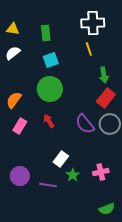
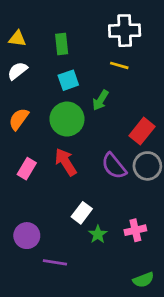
yellow line: (89, 49) -> (119, 65), turned -56
green arrow: (104, 75) -> (100, 100), moved, turned 42
orange semicircle: (14, 100) -> (19, 119), moved
red arrow: (49, 121) -> (66, 162), size x1.5
purple line: (48, 185) -> (55, 262), moved

